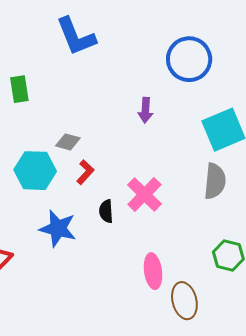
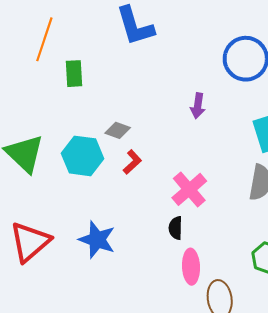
black semicircle: (106, 211) -> (176, 228), moved
blue star: (58, 229) -> (97, 240), moved

